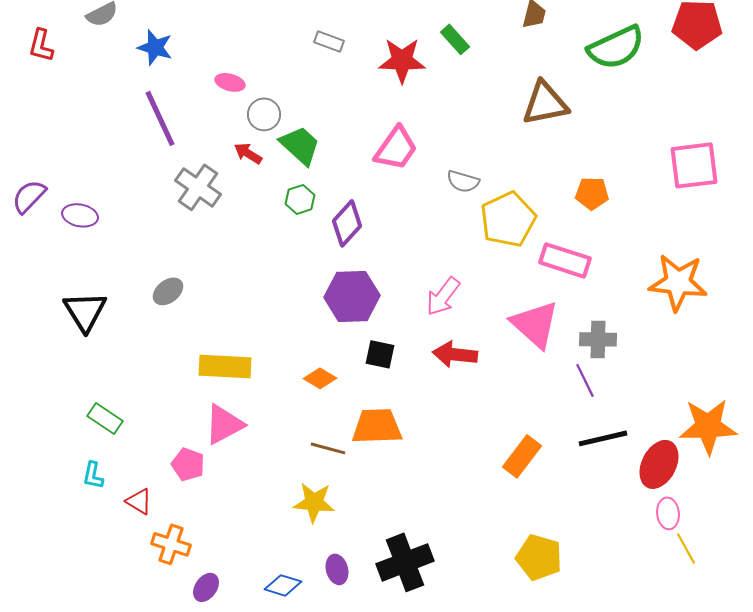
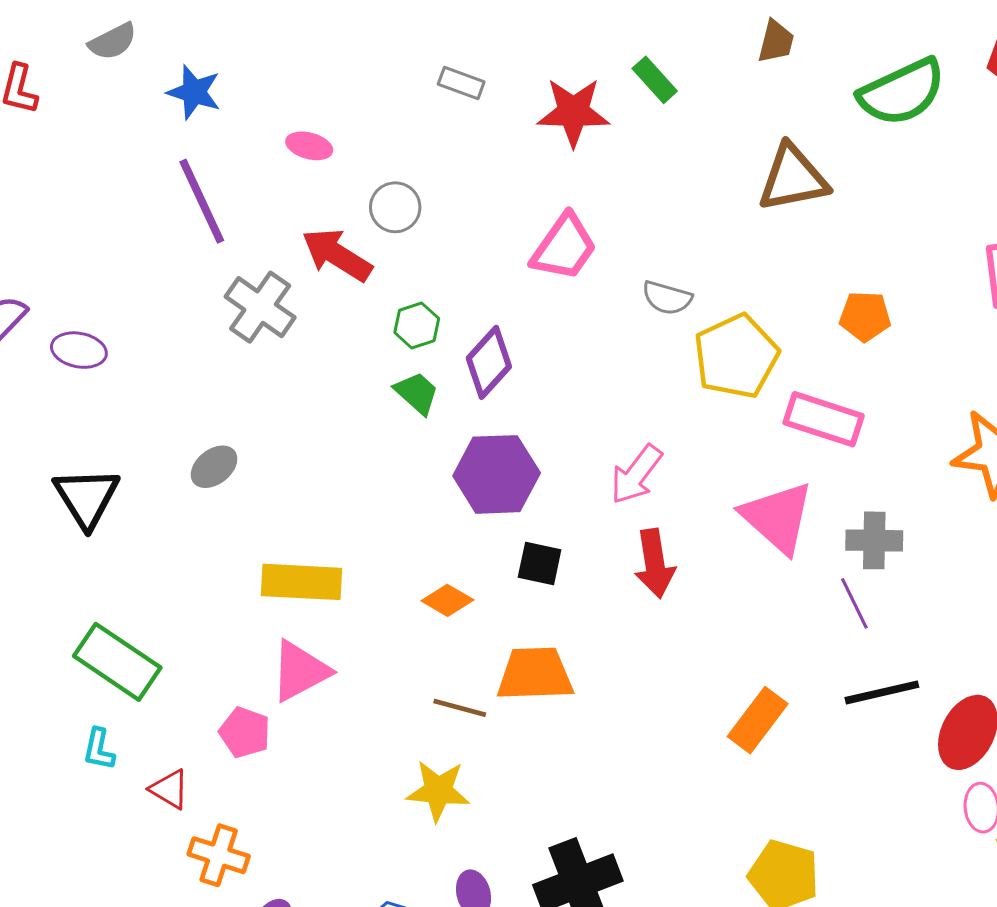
gray circle: (264, 114) -> (395, 207), moved
green trapezoid: (300, 145) -> (417, 393), moved, size x0.7
red arrow: (248, 153) -> (337, 255), size x1.6
red arrow: (455, 354) -> (655, 563), turned -105
green rectangle: (105, 418) -> (117, 662), size x1.6

